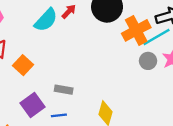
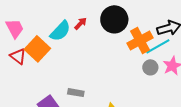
orange square: (23, 65) -> (37, 49), moved, size x1.4

